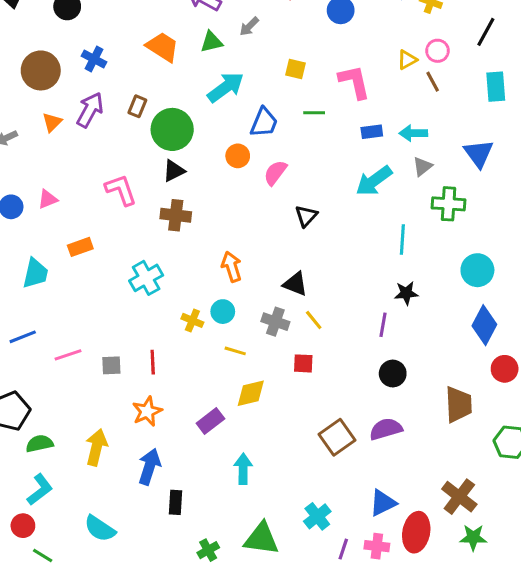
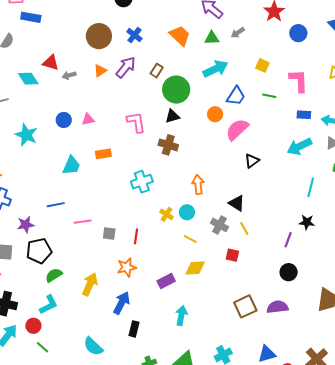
pink semicircle: (275, 173) -> (237, 130), size x1.4
green semicircle: (39, 444) -> (54, 275), turned -30
cyan semicircle: (100, 529) -> (93, 346), moved

